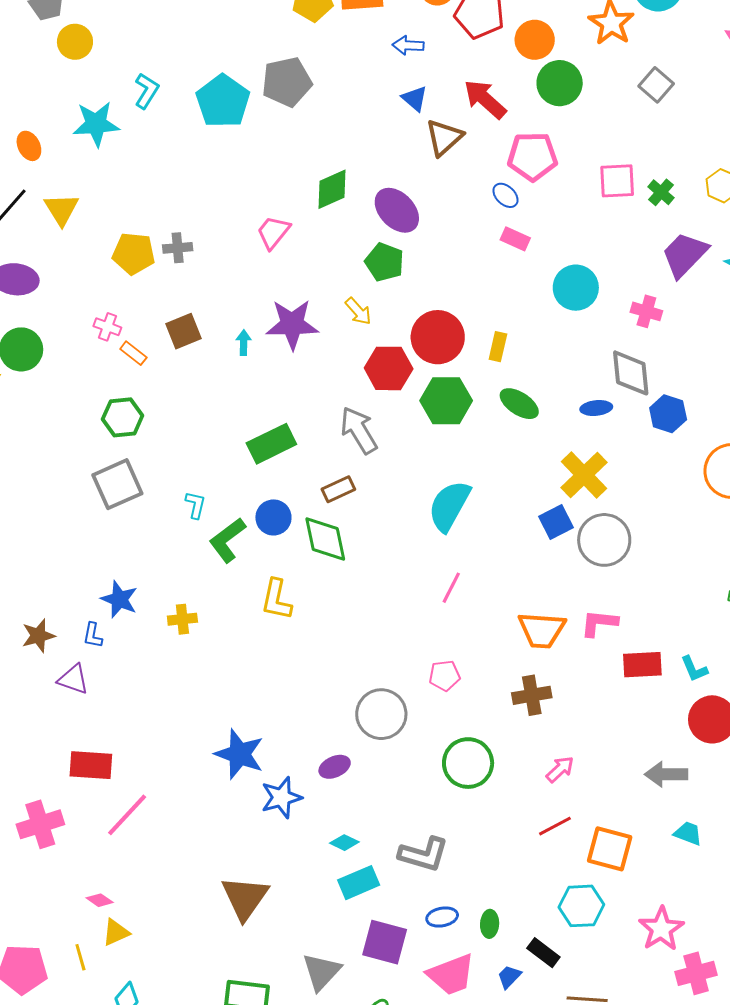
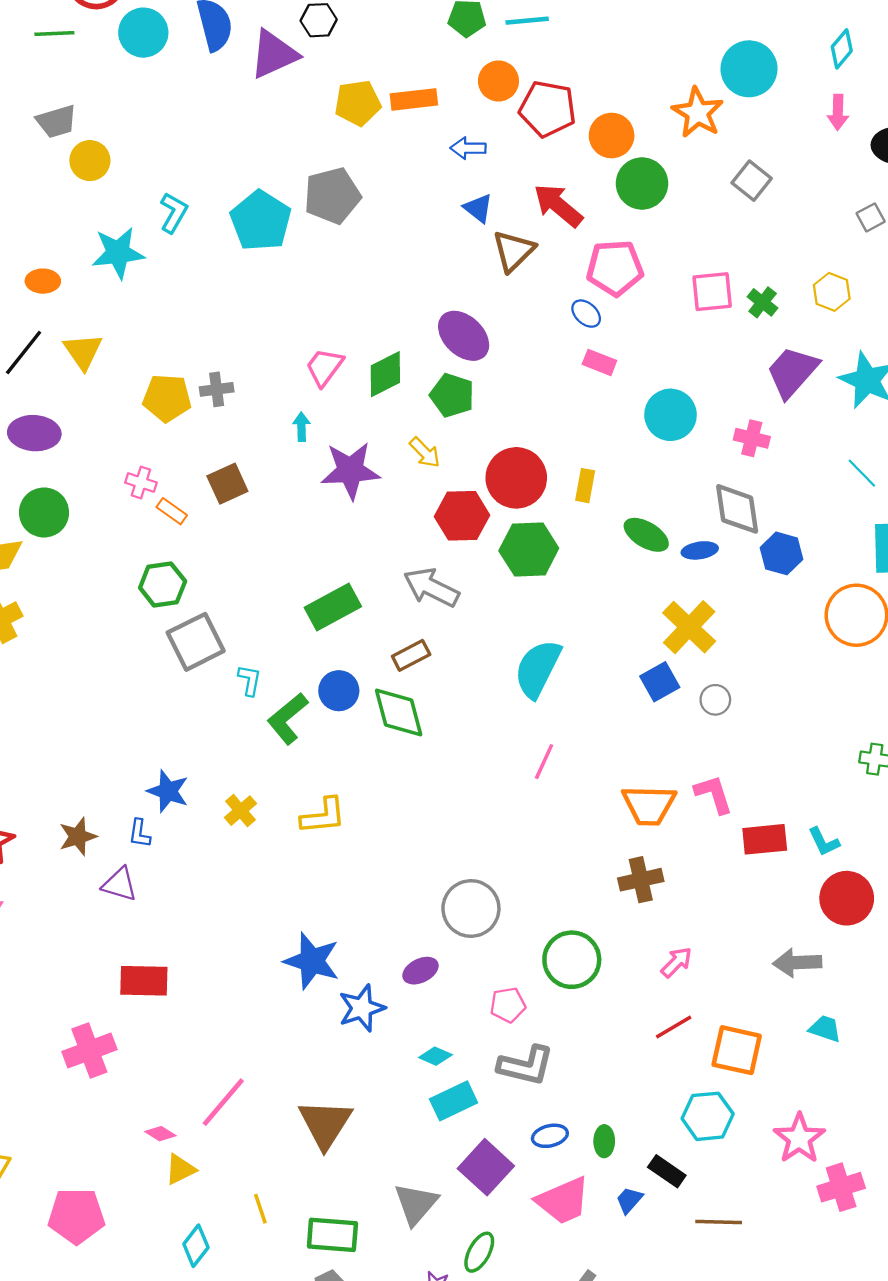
orange ellipse: (29, 146) -> (43, 281), turned -60
green diamond: (332, 189) -> (385, 374), moved
cyan arrow: (244, 343) -> (301, 427), moved
green ellipse: (519, 404) -> (646, 535), moved
gray arrow: (359, 430) -> (431, 587), turned -30
gray square: (117, 484) -> (196, 642), moved
gray circle: (604, 540) -> (715, 700), size x0.5
yellow L-shape: (277, 599) -> (323, 816), moved, turned -105
yellow cross: (182, 619) -> (240, 811), turned -32
pink L-shape: (599, 623) -> (714, 794), turned 69
pink pentagon: (445, 676) -> (508, 1005), moved
pink line: (127, 815) -> (223, 1102), moved
purple square: (385, 942) -> (486, 1167), turned 30
yellow line: (80, 957) -> (260, 1209), moved

